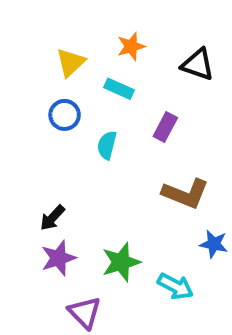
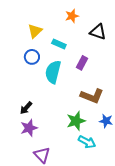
orange star: (131, 46) -> (72, 16), moved
cyan semicircle: (107, 145) -> (53, 72), size x1.6
green star: (121, 262) -> (76, 121), moved

